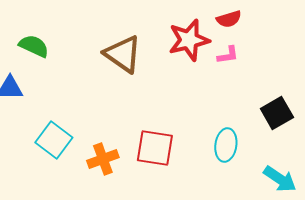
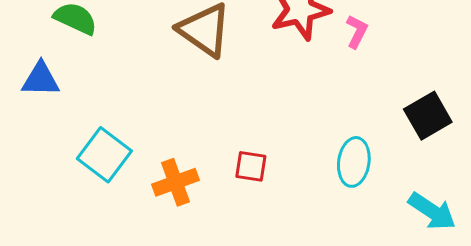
pink L-shape: (228, 55) -> (357, 31), turned -55
red square: (155, 148) -> (251, 166), size x0.6

